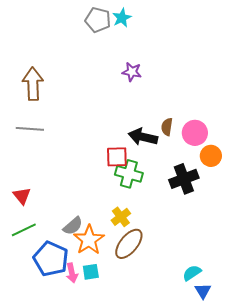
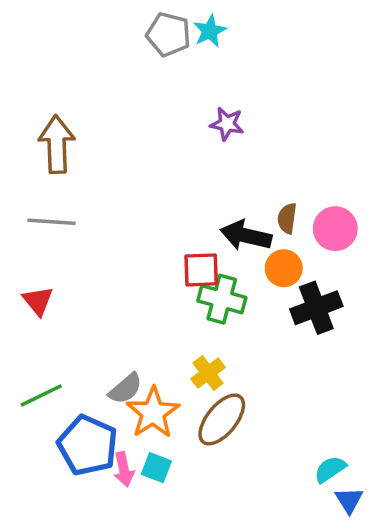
orange circle: (211, 156) -> (284, 268), moved
red triangle: (22, 196) -> (38, 301), moved
cyan square: (91, 272) -> (156, 468), turned 30

